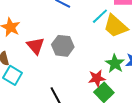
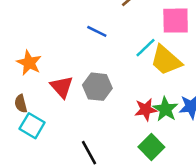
red star: (97, 78) -> (146, 110), moved

